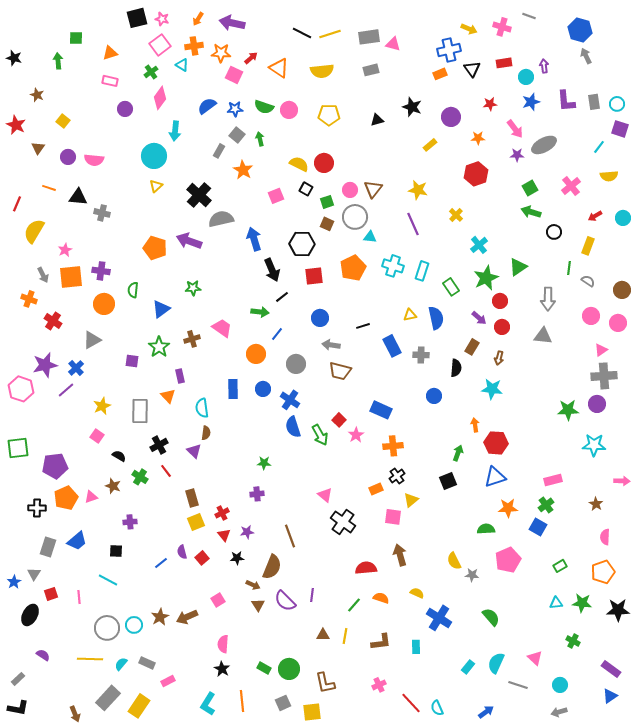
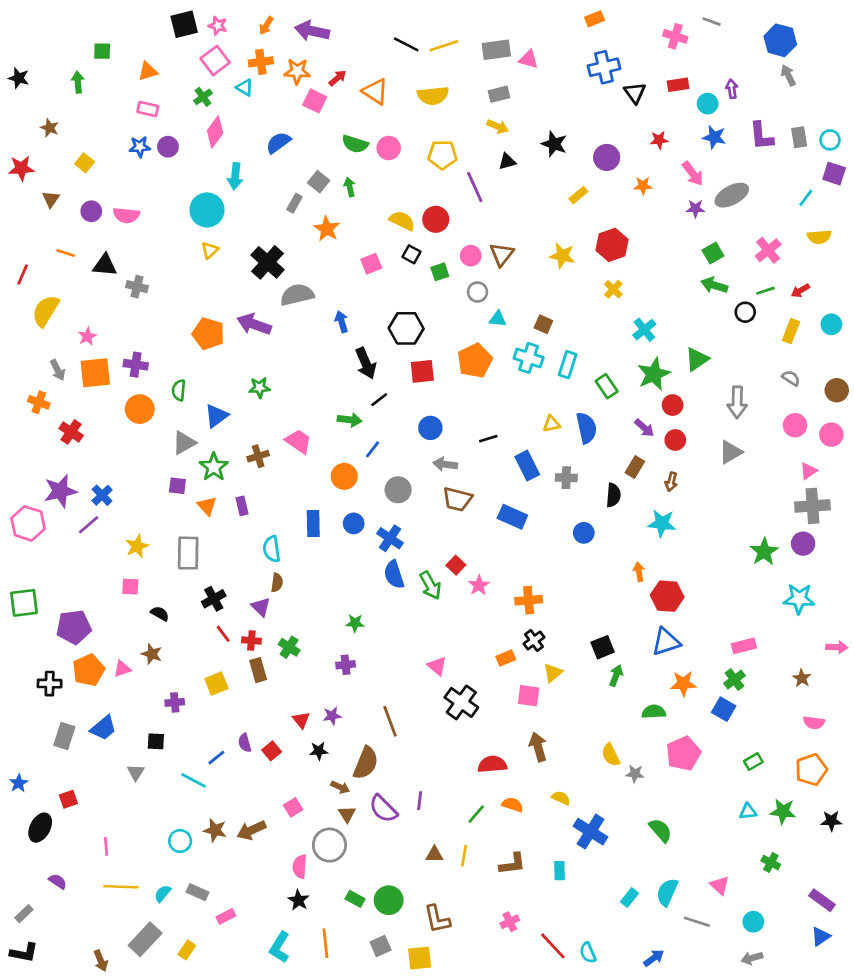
yellow arrow: (469, 29) -> (498, 126), moved
orange rectangle: (440, 74) -> (595, 19), moved
blue star: (531, 102) -> (714, 137), turned 30
blue star: (235, 109) -> (140, 147), moved
red star: (16, 125) -> (21, 168), turned -30
red hexagon: (476, 174) -> (612, 245), moved
gray circle: (355, 217) -> (477, 292), size x0.6
cyan circle: (623, 218) -> (831, 324), moved
brown square: (327, 224) -> (543, 324), moved
purple line: (413, 224) -> (475, 187), moved
blue arrow: (254, 239) -> (342, 322), size x0.7
green line: (569, 268) -> (765, 291), moved, turned 64
gray triangle: (543, 336) -> (730, 452), turned -36
gray triangle: (92, 340) -> (184, 443), moved
orange triangle: (168, 396) -> (207, 506), moved
blue rectangle: (381, 410) -> (512, 517), moved
green star: (568, 410) -> (764, 552), turned -30
pink square: (97, 436) -> (130, 587), turned -32
green arrow: (458, 453) -> (616, 675), moved
green cross: (140, 477) -> (289, 647), moved
red cross: (222, 513) -> (251, 640), moved, turned 32
yellow square: (196, 522) -> (216, 684), moved
pink semicircle: (605, 537) -> (814, 723), turned -84
gray triangle: (34, 574) -> (136, 772), moved
cyan line: (108, 580) -> (194, 780), moved
pink line: (79, 597) -> (106, 846), moved
black star: (618, 610) -> (831, 821), size x0.7
brown star: (160, 617) -> (215, 830), turned -30
gray circle: (107, 628) -> (329, 845), moved
yellow rectangle: (139, 706) -> (187, 950), size x0.6

